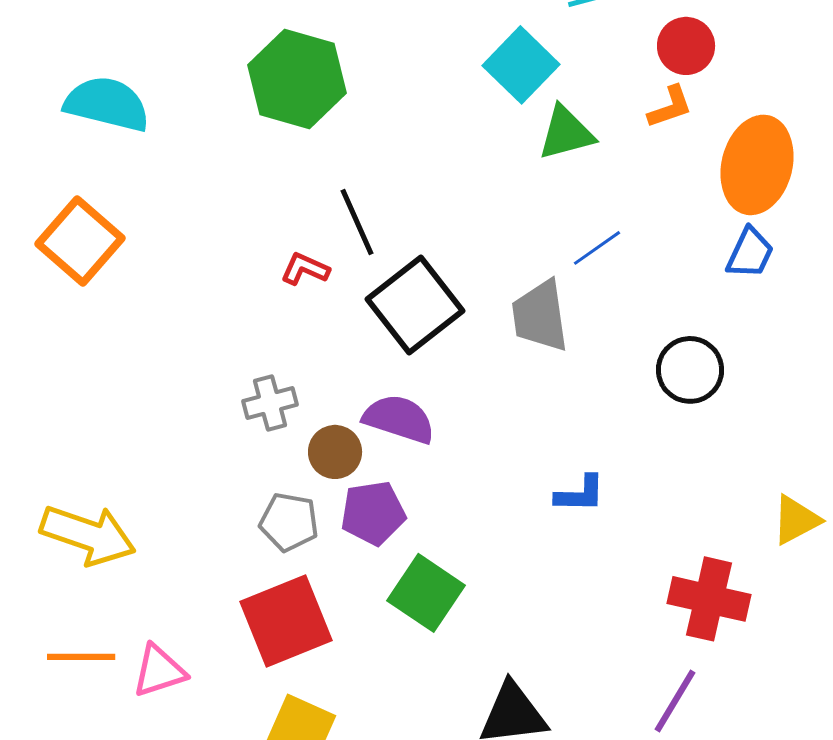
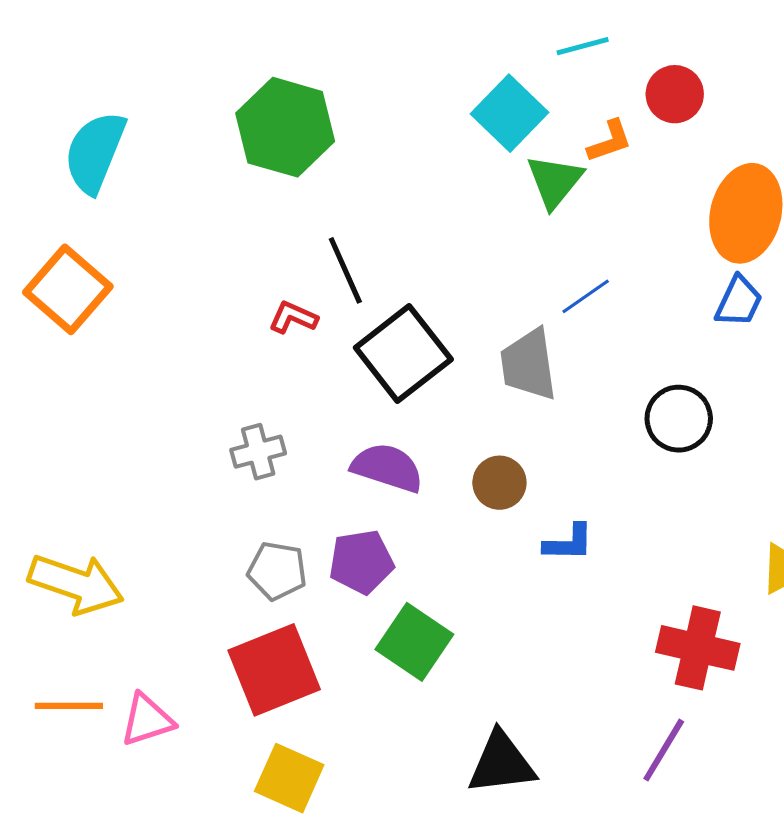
cyan semicircle: (107, 104) -> (95, 152), turned -82
orange L-shape: (670, 107) -> (610, 141), moved
green triangle: (566, 133) -> (555, 181), turned -36
brown circle: (335, 452) -> (499, 483), moved

